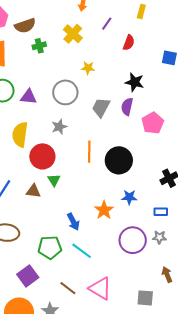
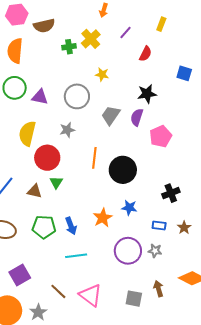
green cross: (39, 46) -> (69, 47), moved
black star: (135, 82) -> (147, 94), turned -30
green pentagon: (50, 247) -> (44, 227), moved
cyan line: (82, 251) -> (76, 256), turned -50
gray square: (145, 298) -> (134, 299), moved

